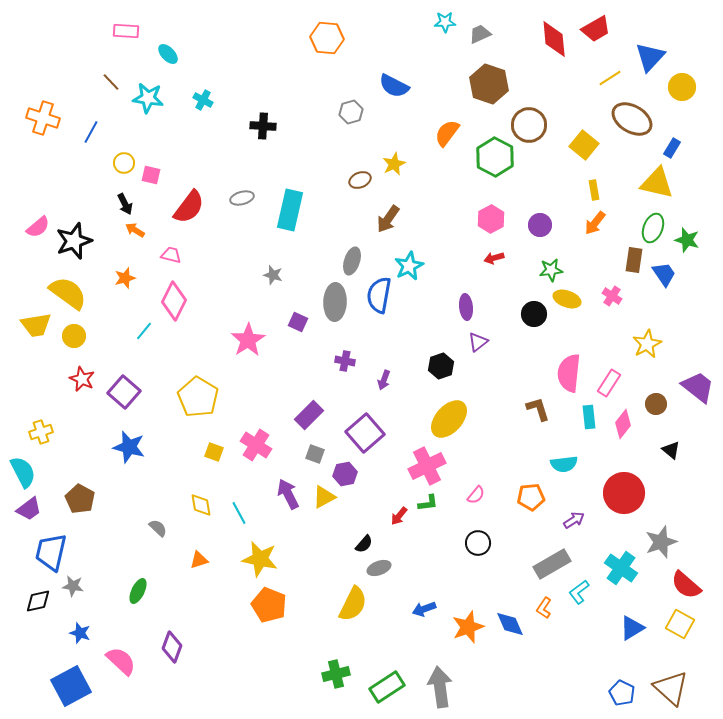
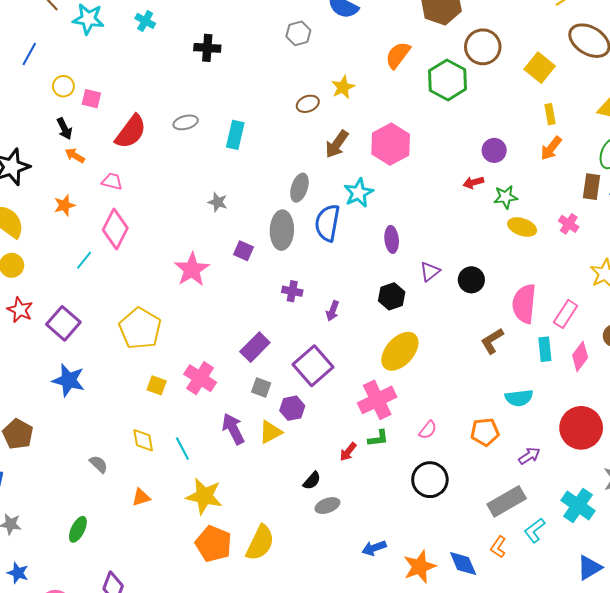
cyan rectangle: (290, 210) -> (235, 135), size x0.7
pink hexagon: (491, 219) -> (391, 144), moved, size x1.4
red arrow: (494, 258) -> (473, 182), moved
purple ellipse: (466, 307) -> (392, 239), moved
black circle: (534, 314) -> (471, 280), moved
brown L-shape: (538, 409) -> (492, 341), turned -104
black circle: (478, 543) -> (430, 480), size x1.4
yellow semicircle: (353, 604) -> (260, 543), moved

